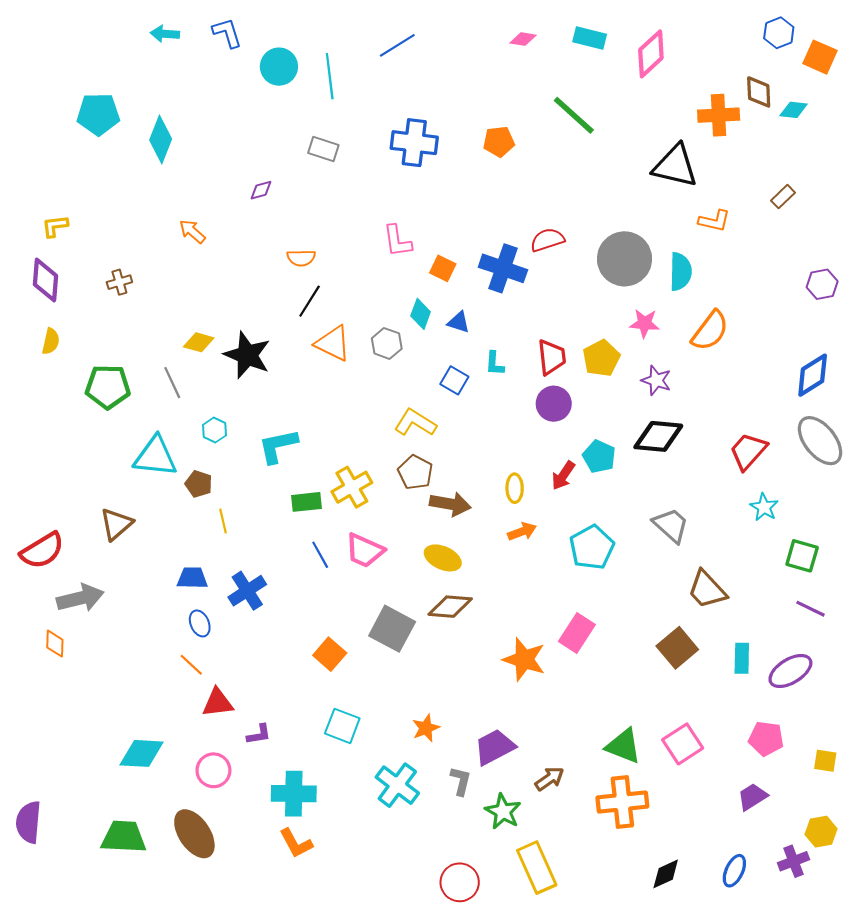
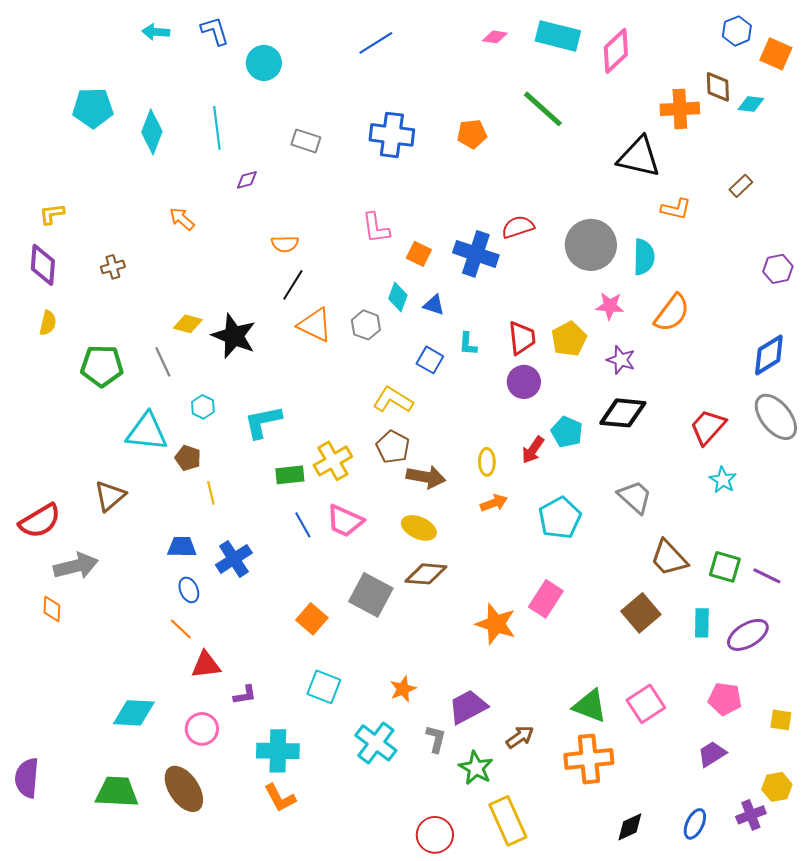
cyan rectangle: (590, 38) -> (558, 36), size x1.4
cyan line: (330, 76) -> (217, 128), moved
green square: (802, 556) -> (725, 567), moved

